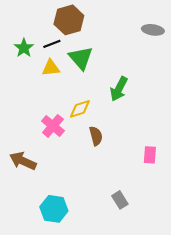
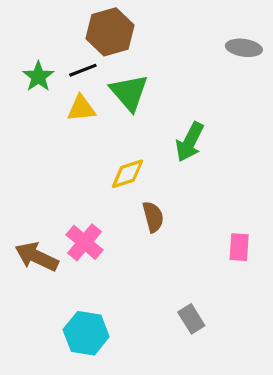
pink cross: (53, 126) -> (84, 242), moved

